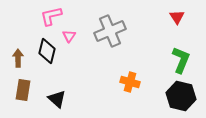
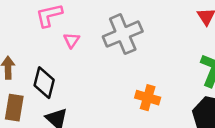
black diamond: (47, 51) -> (44, 83), moved

